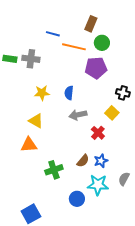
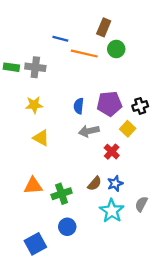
purple pentagon: (96, 68) -> (109, 104), moved
yellow star: (42, 93) -> (34, 105), moved
black cross: (123, 93) -> (140, 106), turned -32
orange triangle: (29, 145) -> (33, 186), moved
cyan star: (98, 185) -> (112, 211), turned 30
blue circle: (77, 199) -> (67, 227), moved

